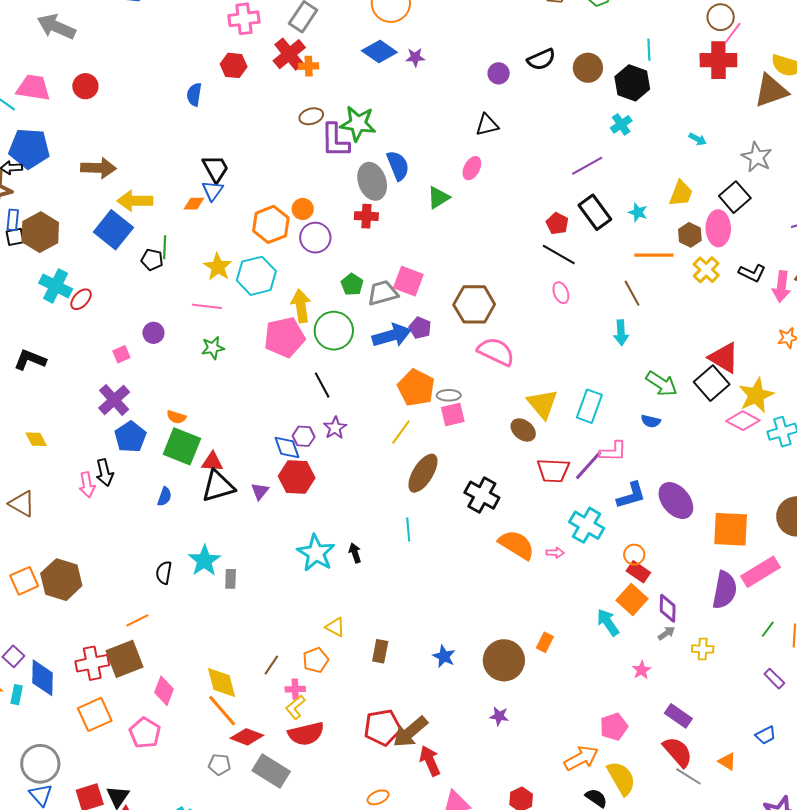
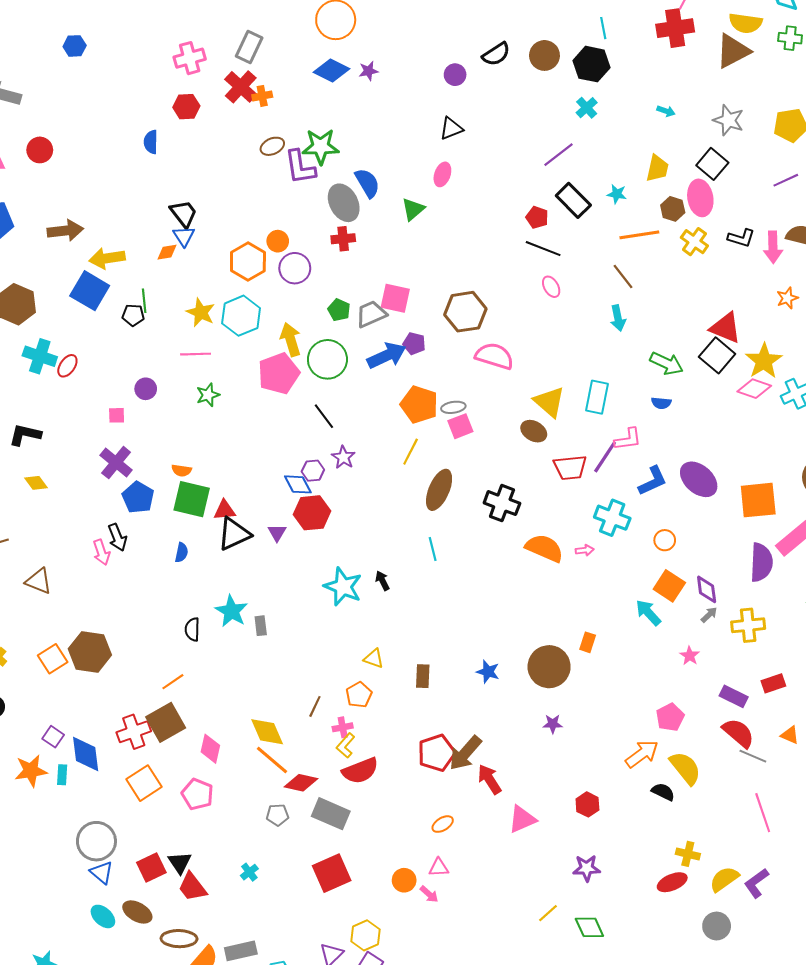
pink square: (121, 354) -> (117, 415), turned 30
yellow diamond: (36, 439) -> (36, 483), moved
red rectangle: (638, 572) -> (773, 683), moved, turned -45
yellow cross: (703, 649) -> (748, 625), size x1.5

